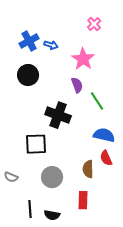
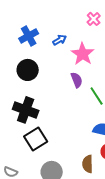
blue arrow: (51, 45) -> (60, 40), moved, turned -48
black cross: (58, 115) -> (26, 110), moved
black square: (36, 144) -> (36, 139), turned -30

